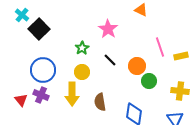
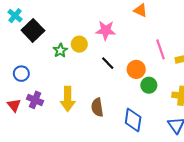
pink star: (108, 29) -> (106, 30), turned -30
green star: (82, 48) -> (60, 50), moved
blue circle: (43, 70) -> (21, 74), moved, size x0.6
yellow circle: (82, 72) -> (79, 44), moved

